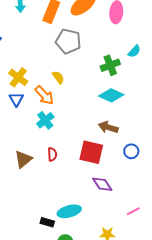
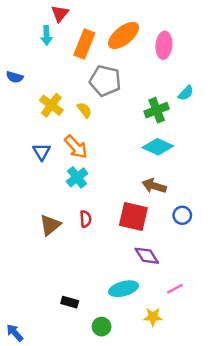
yellow cross: (18, 77) -> (51, 105), moved
yellow semicircle: (58, 77) -> (84, 110), moved
cyan ellipse: (69, 211) -> (124, 289), moved
pink line: (133, 211) -> (175, 289), moved
black rectangle: (47, 222) -> (70, 302), moved

